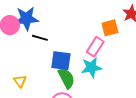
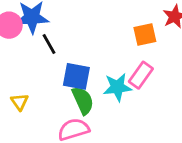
black line: (40, 38) -> (49, 44), turned 42
pink rectangle: (95, 47) -> (141, 75), moved

